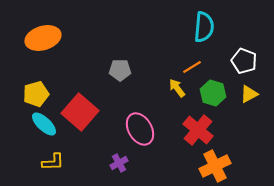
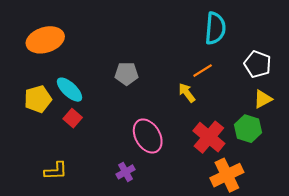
green hexagon: (213, 93) -> (248, 129), moved
red square: (80, 112) -> (73, 118), moved, size x0.5
cyan ellipse: (44, 124) -> (70, 90), moved

